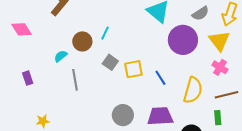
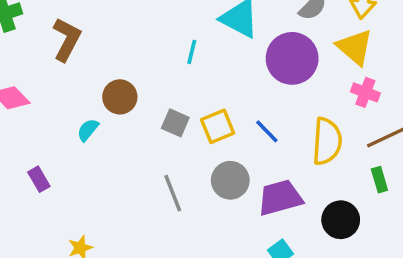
cyan line: (105, 33) -> (192, 52), moved
gray line: (75, 80) -> (173, 193), moved
gray circle: (123, 115) -> (230, 180), moved

